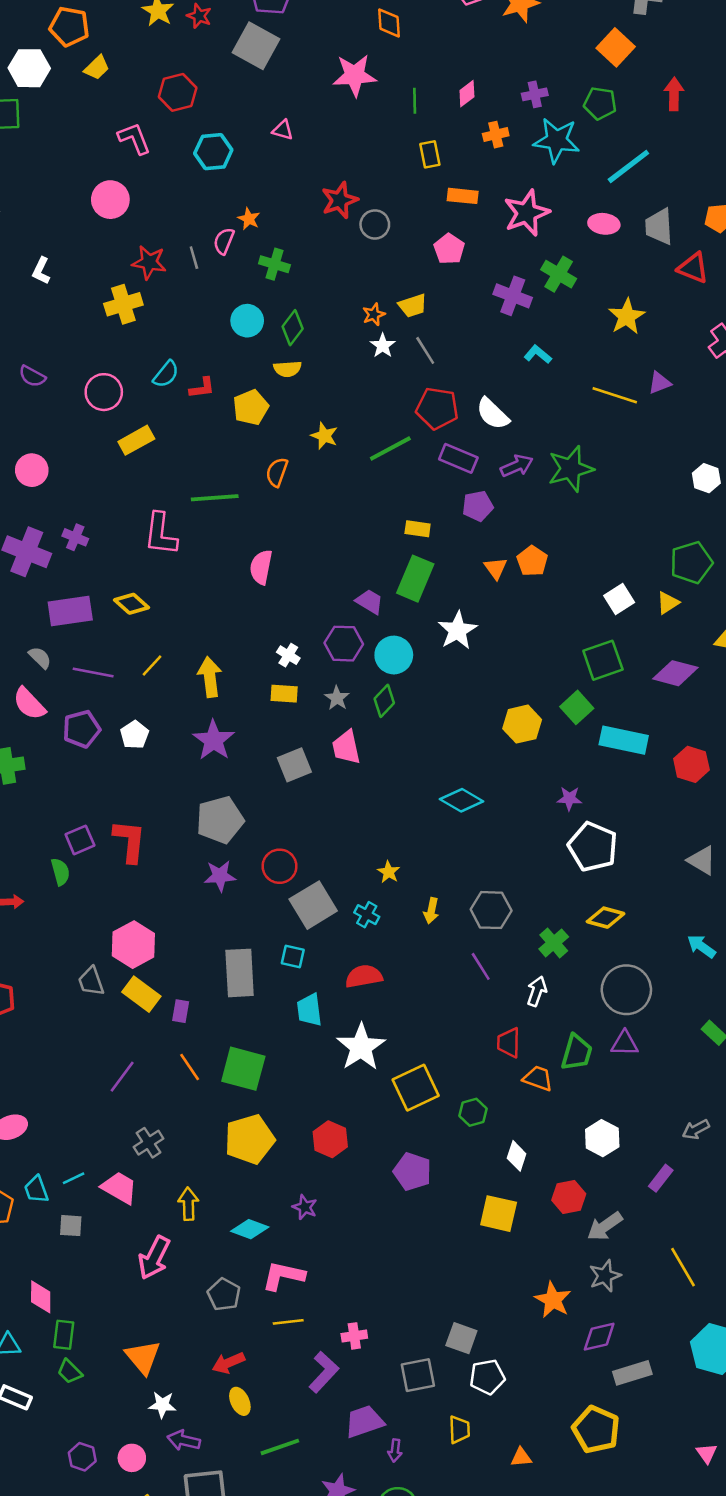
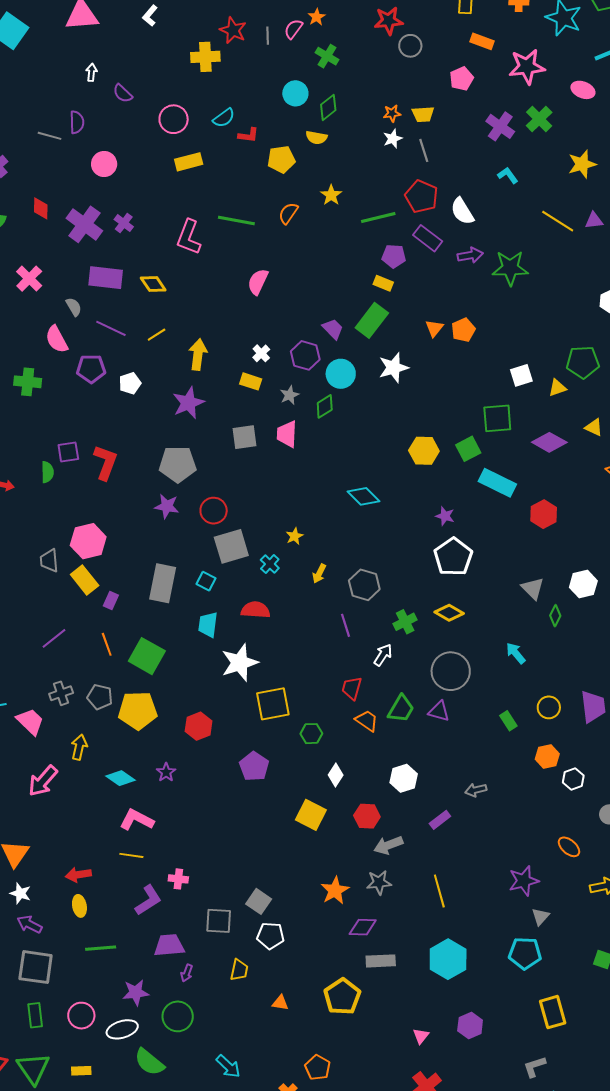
purple pentagon: (478, 506) -> (394, 256), moved
gray pentagon: (224, 1295) -> (100, 697), moved, turned -30

